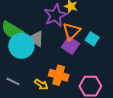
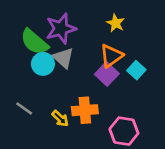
purple star: (55, 15) -> (61, 29), moved
cyan circle: (21, 46) -> (43, 64), size x0.7
orange cross: (59, 75) -> (85, 110), turned -30

